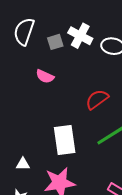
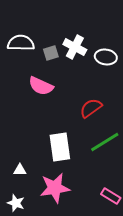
white semicircle: (24, 32) -> (21, 43), turned 72
pink semicircle: (45, 76) -> (41, 86), size x1.4

